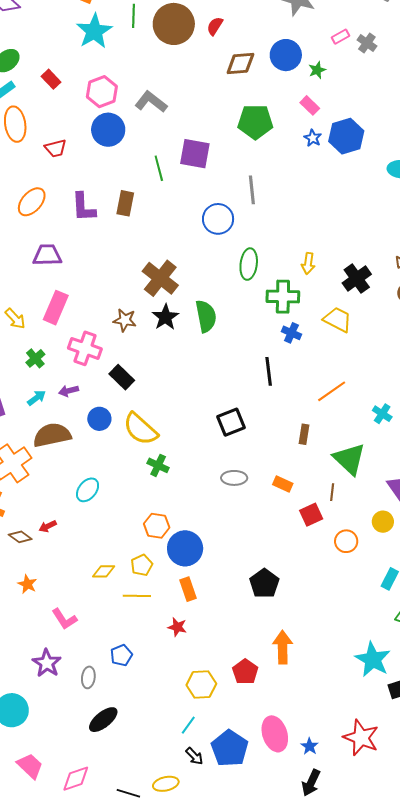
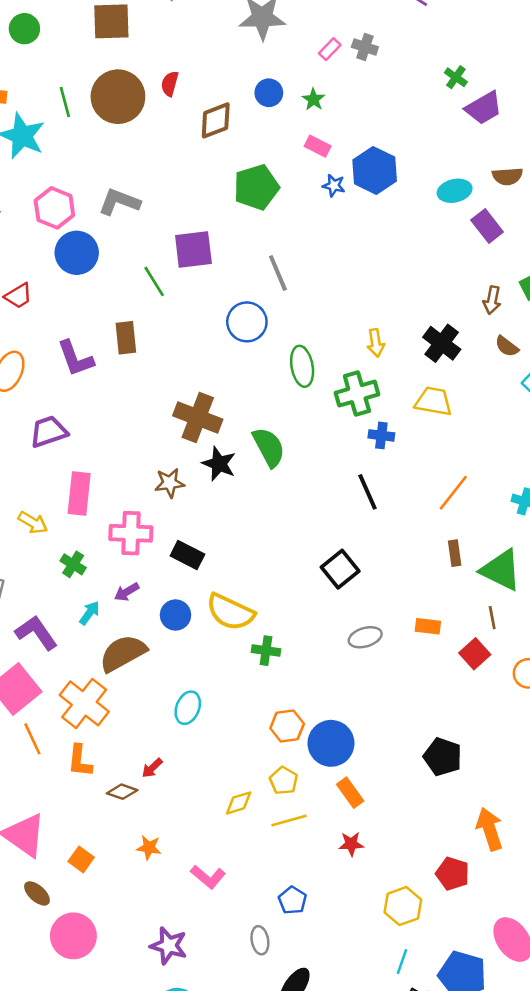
blue circle: (286, 55) -> (269, 93), size x0.7
brown rectangle: (304, 434) -> (455, 553), moved
purple star: (47, 663) -> (169, 946), moved

